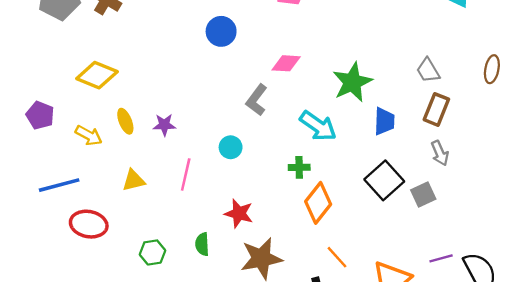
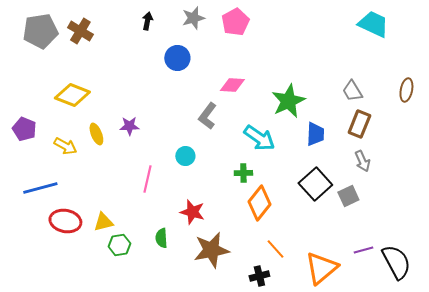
purple star: (164, 125) -> (129, 126), moved
yellow triangle: (134, 180) -> (103, 222), moved

